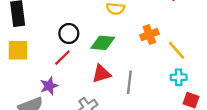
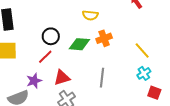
orange cross: (149, 35) -> (104, 38), moved
red triangle: (101, 74) -> (62, 78), moved
cyan cross: (179, 77) -> (144, 73), turned -32

